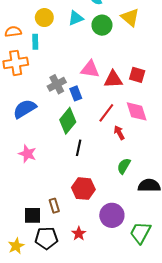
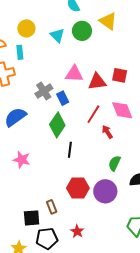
cyan triangle: (76, 18) -> (57, 35), moved, turned -49
purple circle: (112, 215) -> (105, 191), moved

